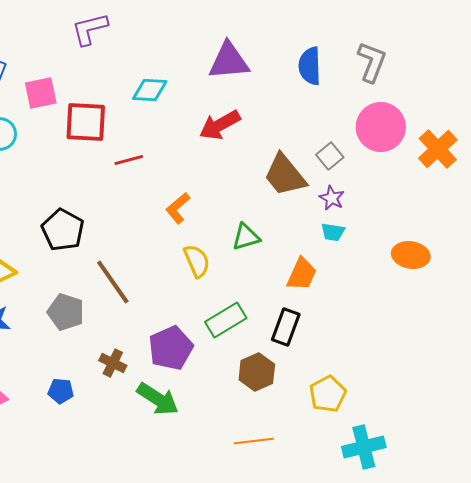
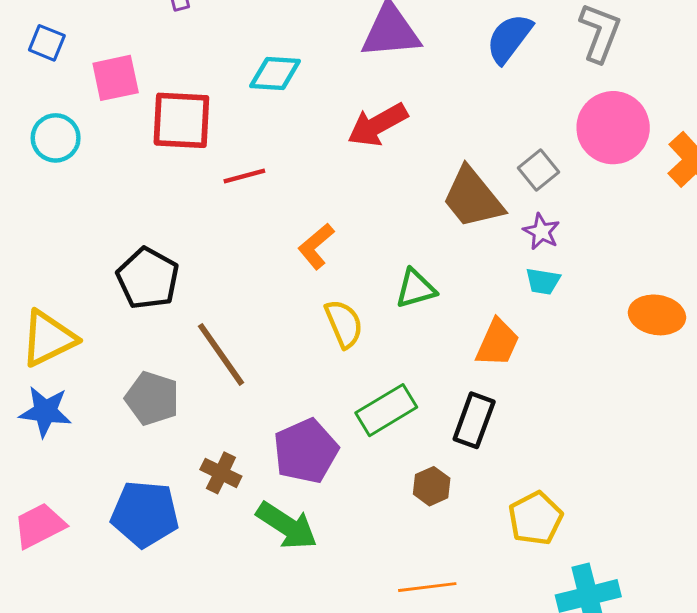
blue semicircle: (310, 66) -> (509, 38), turned 39
brown hexagon: (257, 372) -> (432, 486), size x0.7
blue pentagon: (61, 391) -> (145, 514), size x1.8

